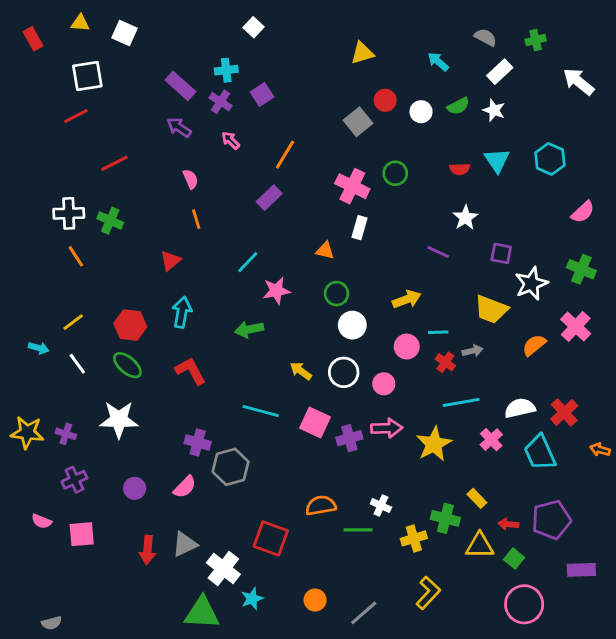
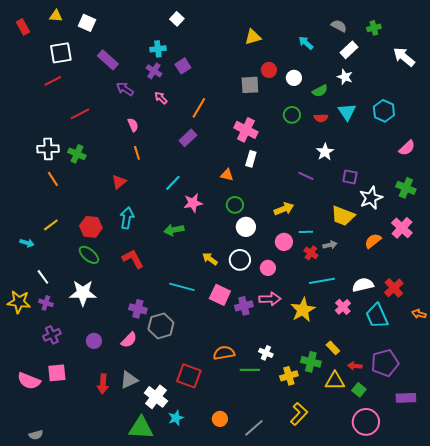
purple rectangle: (180, 86) -> (108, 60), moved
green semicircle: (458, 106) -> (320, 91), moved
gray square: (358, 122) -> (250, 85), turned 36
green circle: (395, 173) -> (292, 115), moved
white line: (77, 364) -> (43, 277), moved
pink semicircle: (42, 521) -> (29, 381), moved, size x1.6

